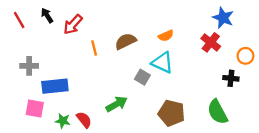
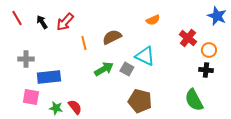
black arrow: (47, 15) -> (42, 22), moved
blue star: (223, 18) -> (217, 16), moved
orange semicircle: (166, 36) -> (153, 20), moved
orange circle: (245, 56) -> (209, 50), moved
green arrow: (117, 104) -> (104, 69), moved
brown pentagon: (172, 113) -> (140, 101), moved

